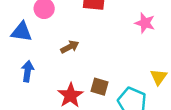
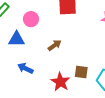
blue arrow: (28, 71) -> (25, 68), turned -63

